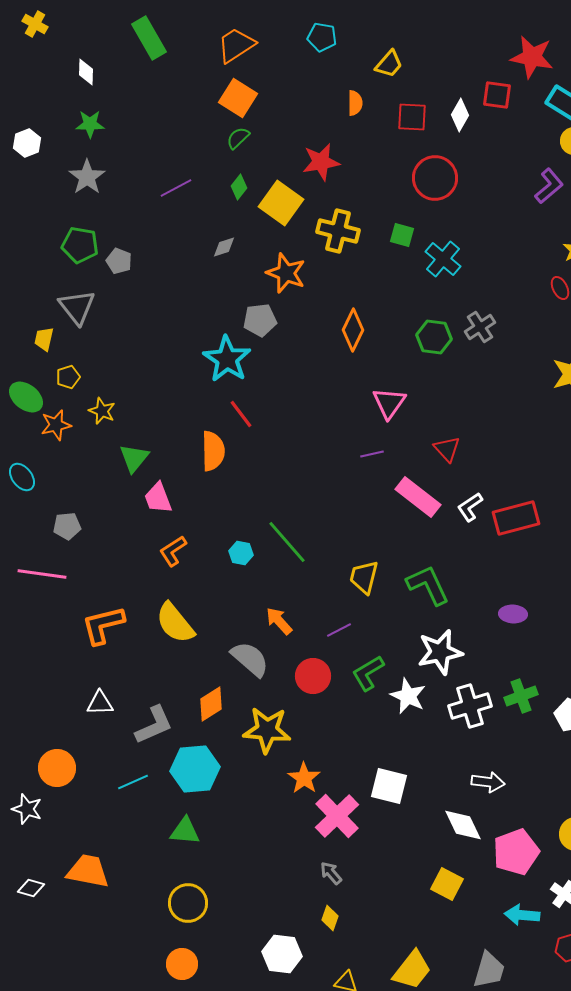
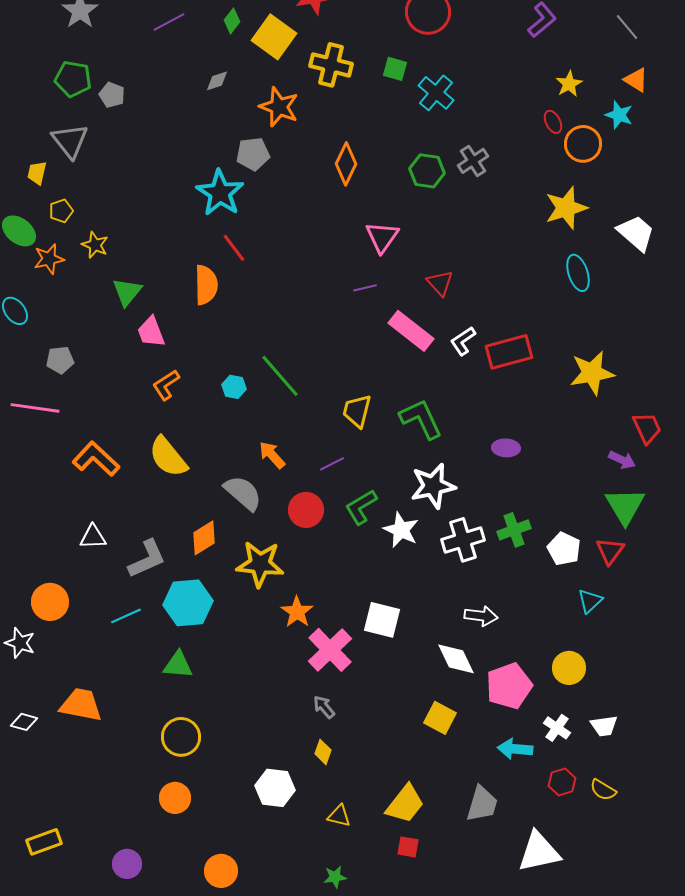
orange L-shape: (103, 625) -> (96, 459), turned 57

